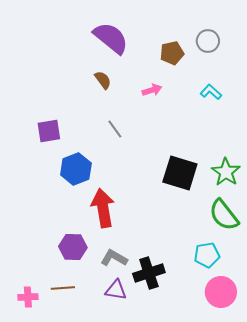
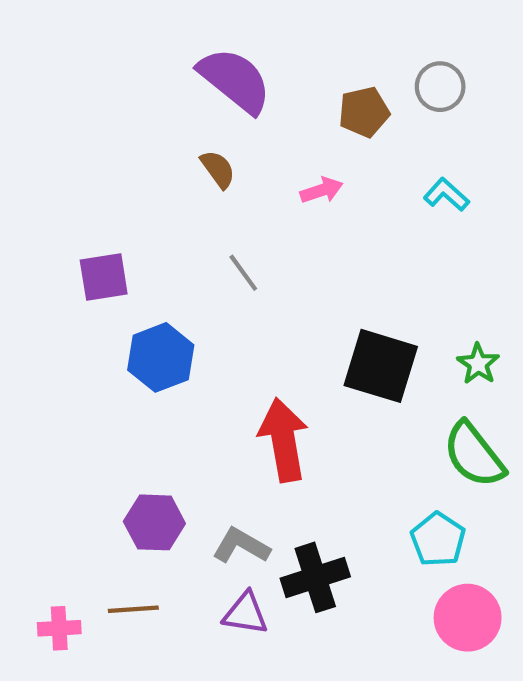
green star: (226, 172) -> (478, 364), size x0.7
red arrow: (103, 208) -> (284, 440), moved
cyan pentagon: (207, 255) -> (438, 539), turned -30

